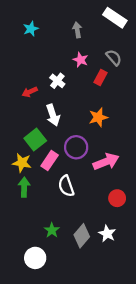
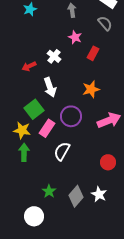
gray semicircle: (114, 58) -> (105, 23), moved
pink arrow: (106, 162) -> (109, 120), moved
white semicircle: (66, 186) -> (62, 151), turned 48

